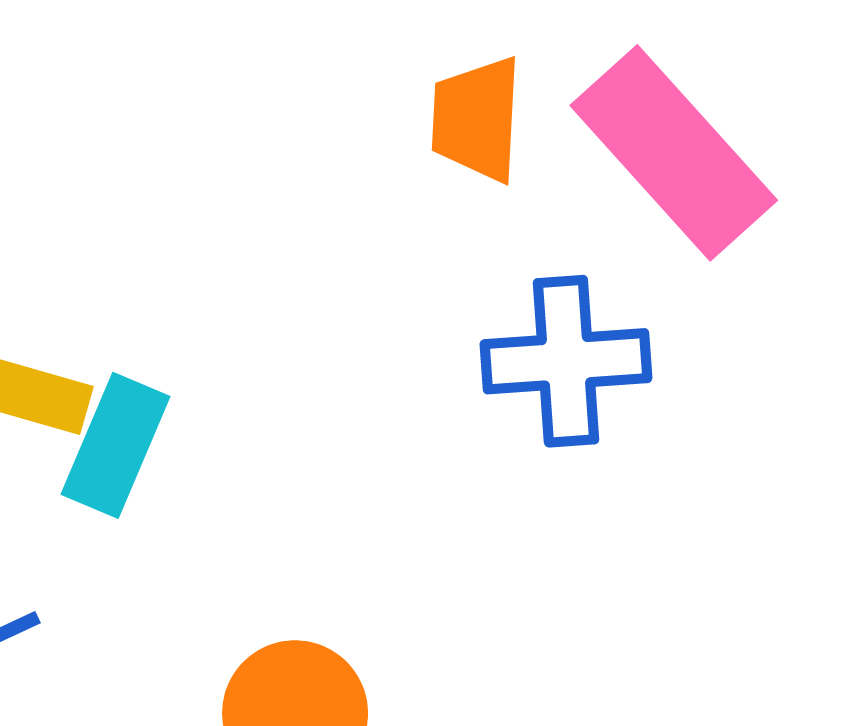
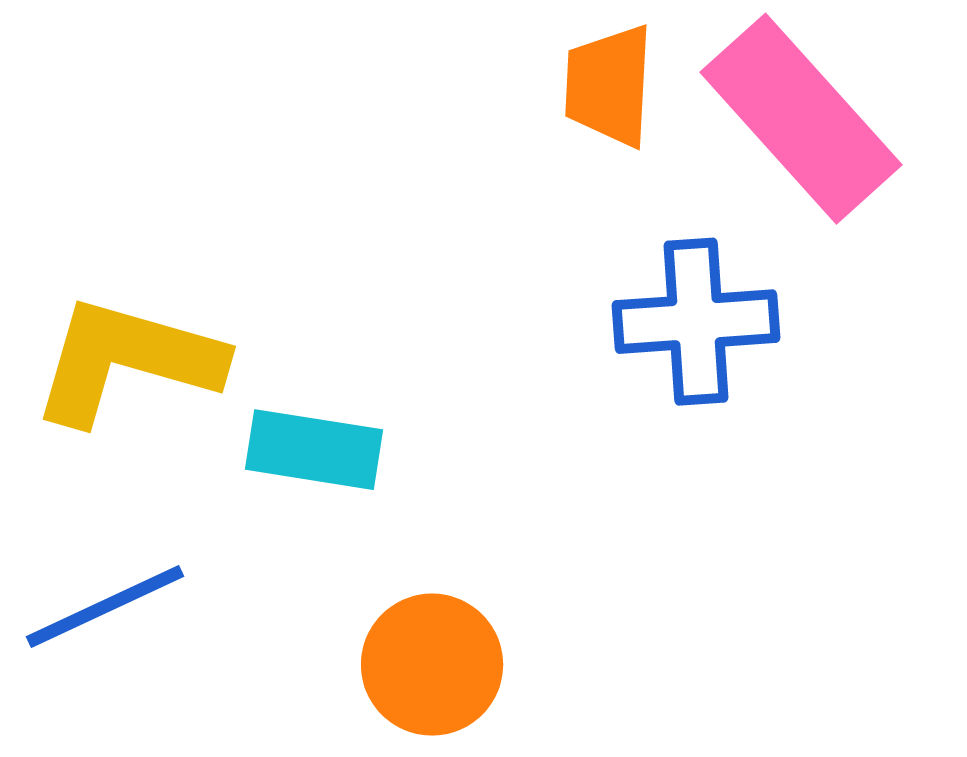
cyan rectangle: (115, 445) -> (314, 450), moved, turned 76

